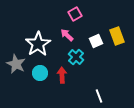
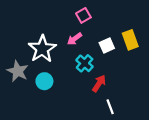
pink arrow: (67, 35) -> (74, 39), turned -80
red arrow: (62, 75) -> (99, 83), moved, turned 35

